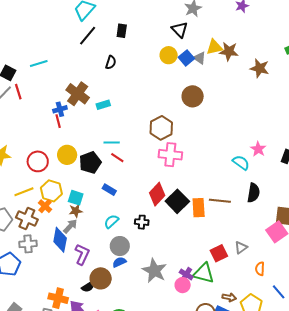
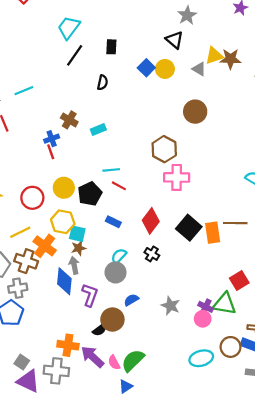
blue square: (186, 58) -> (146, 68), moved
brown cross: (78, 94) -> (69, 120), size x0.7
yellow hexagon: (51, 191) -> (63, 222), moved
red diamond: (157, 194) -> (151, 221), moved
orange cross: (45, 206) -> (45, 246), size x1.5
black cross: (142, 222) -> (152, 254), turned 32
gray arrow: (70, 226) -> (74, 265), turned -49
gray cross: (28, 244) -> (18, 288), moved
gray circle: (120, 246) -> (116, 272), moved
gray star: (154, 271) -> (171, 306), size x0.7

